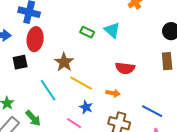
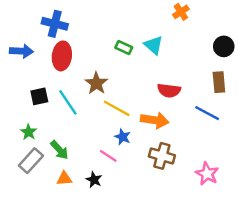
black square: (20, 62) -> (39, 96), moved
cyan line: (48, 90) -> (68, 102), moved
orange arrow: (113, 93) -> (155, 120), size x1.6
blue line: (152, 111) -> (207, 113), moved

